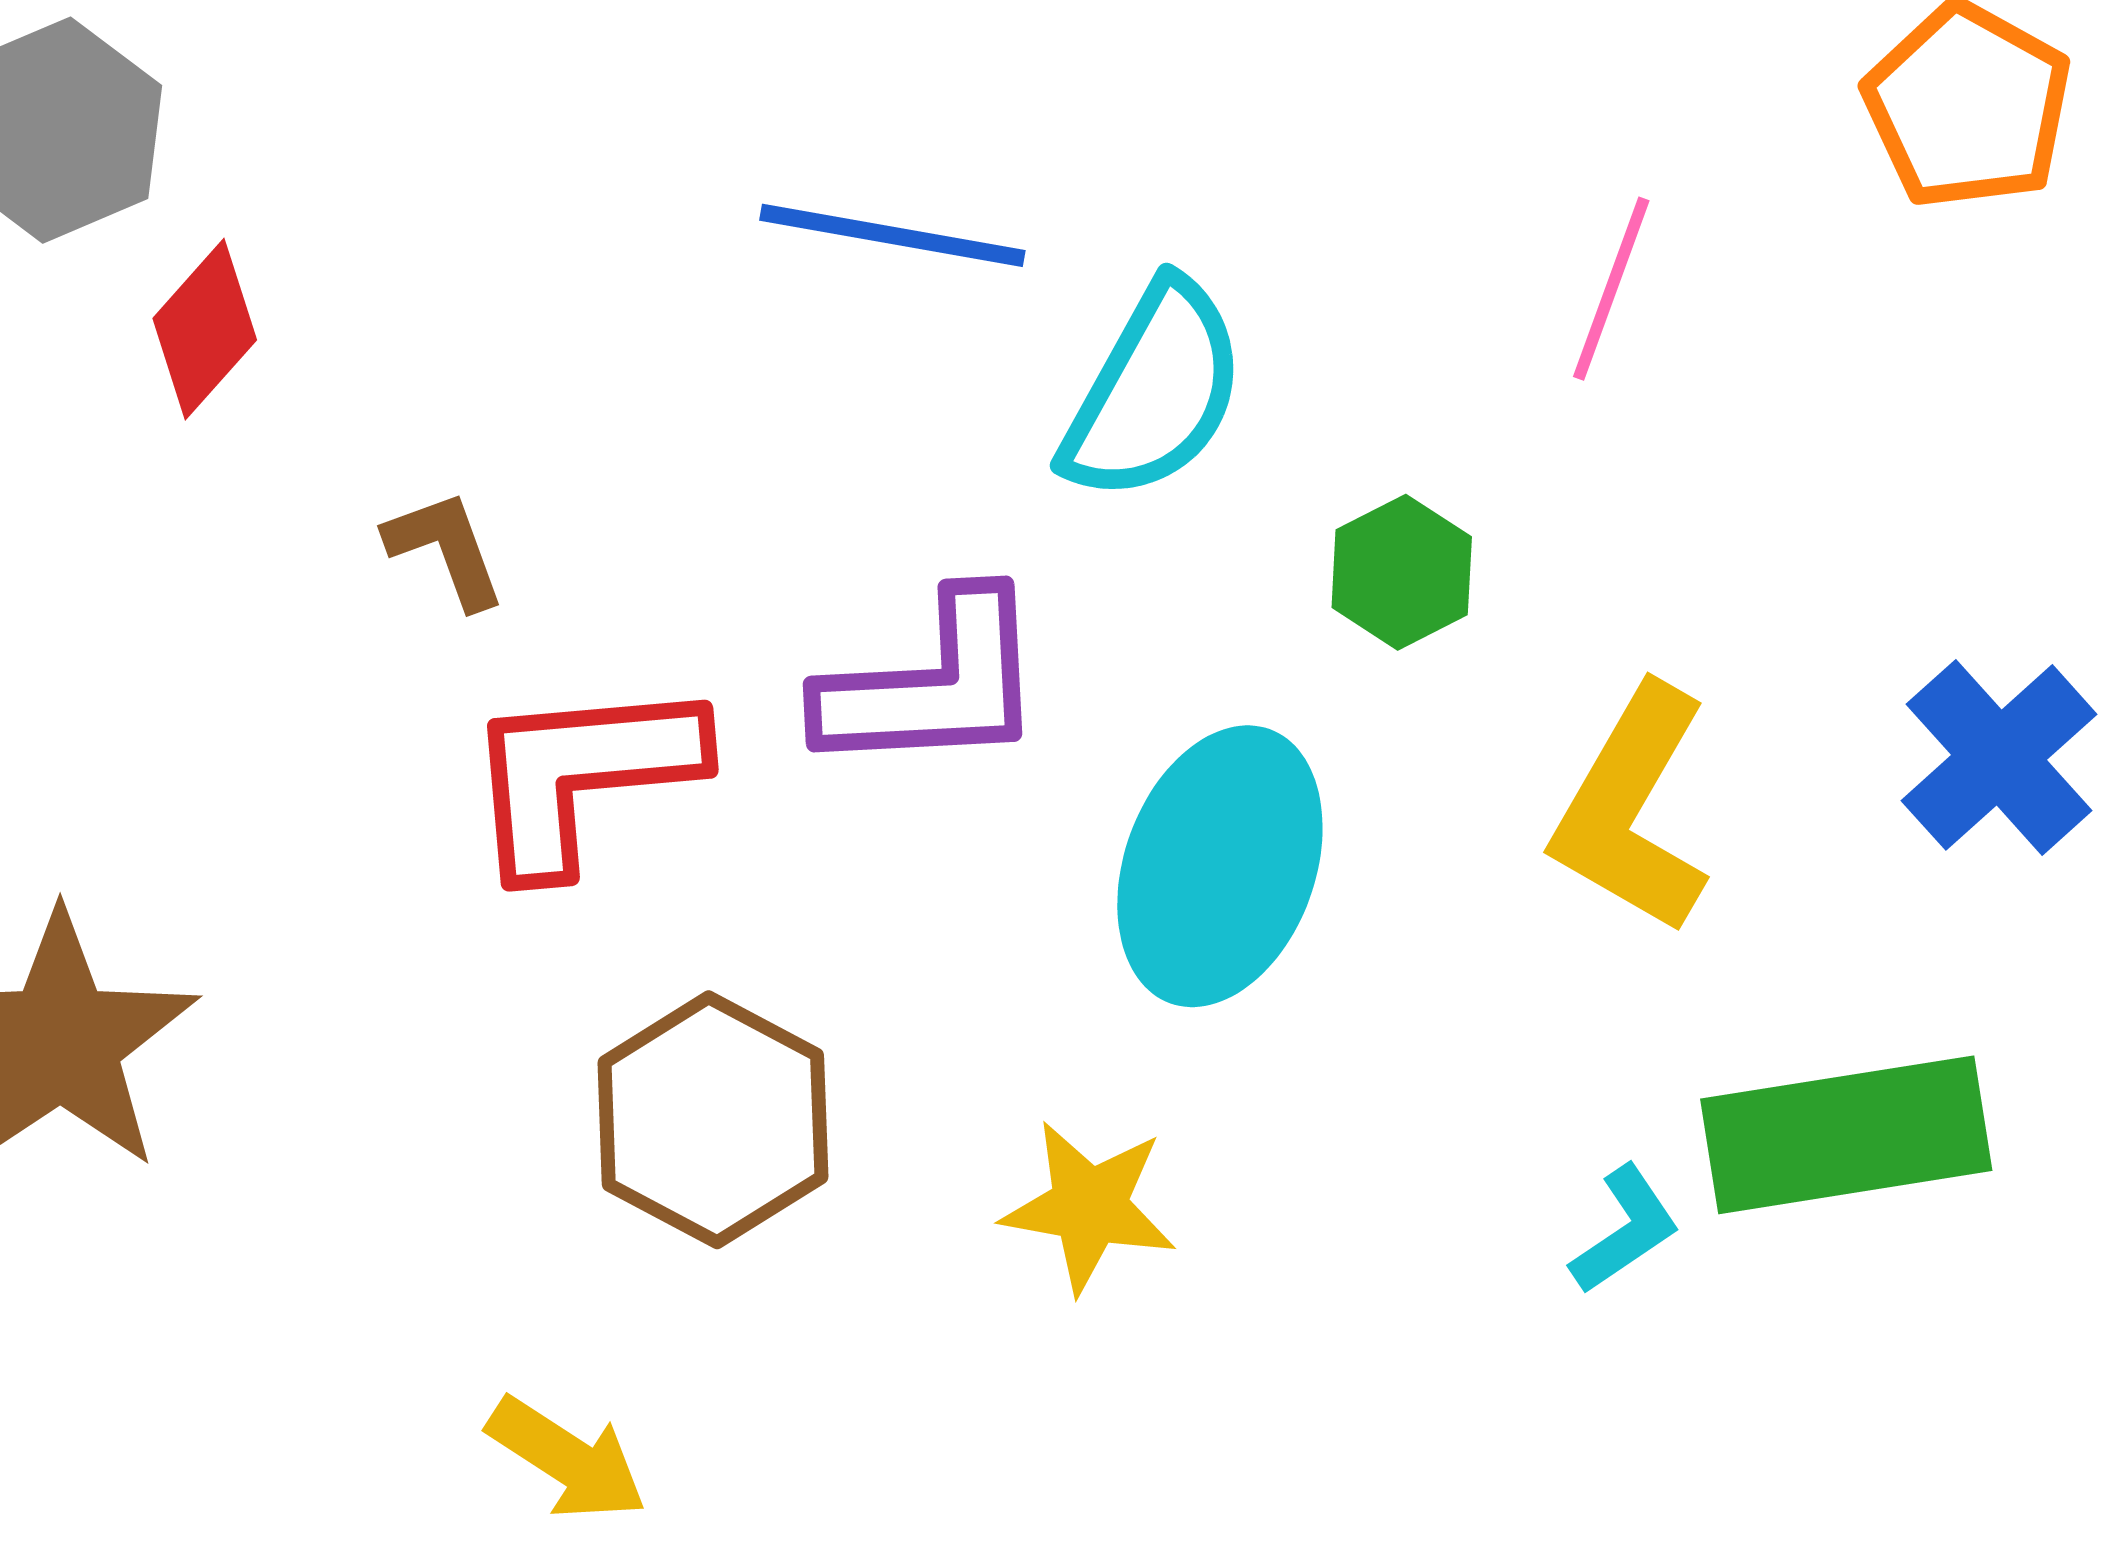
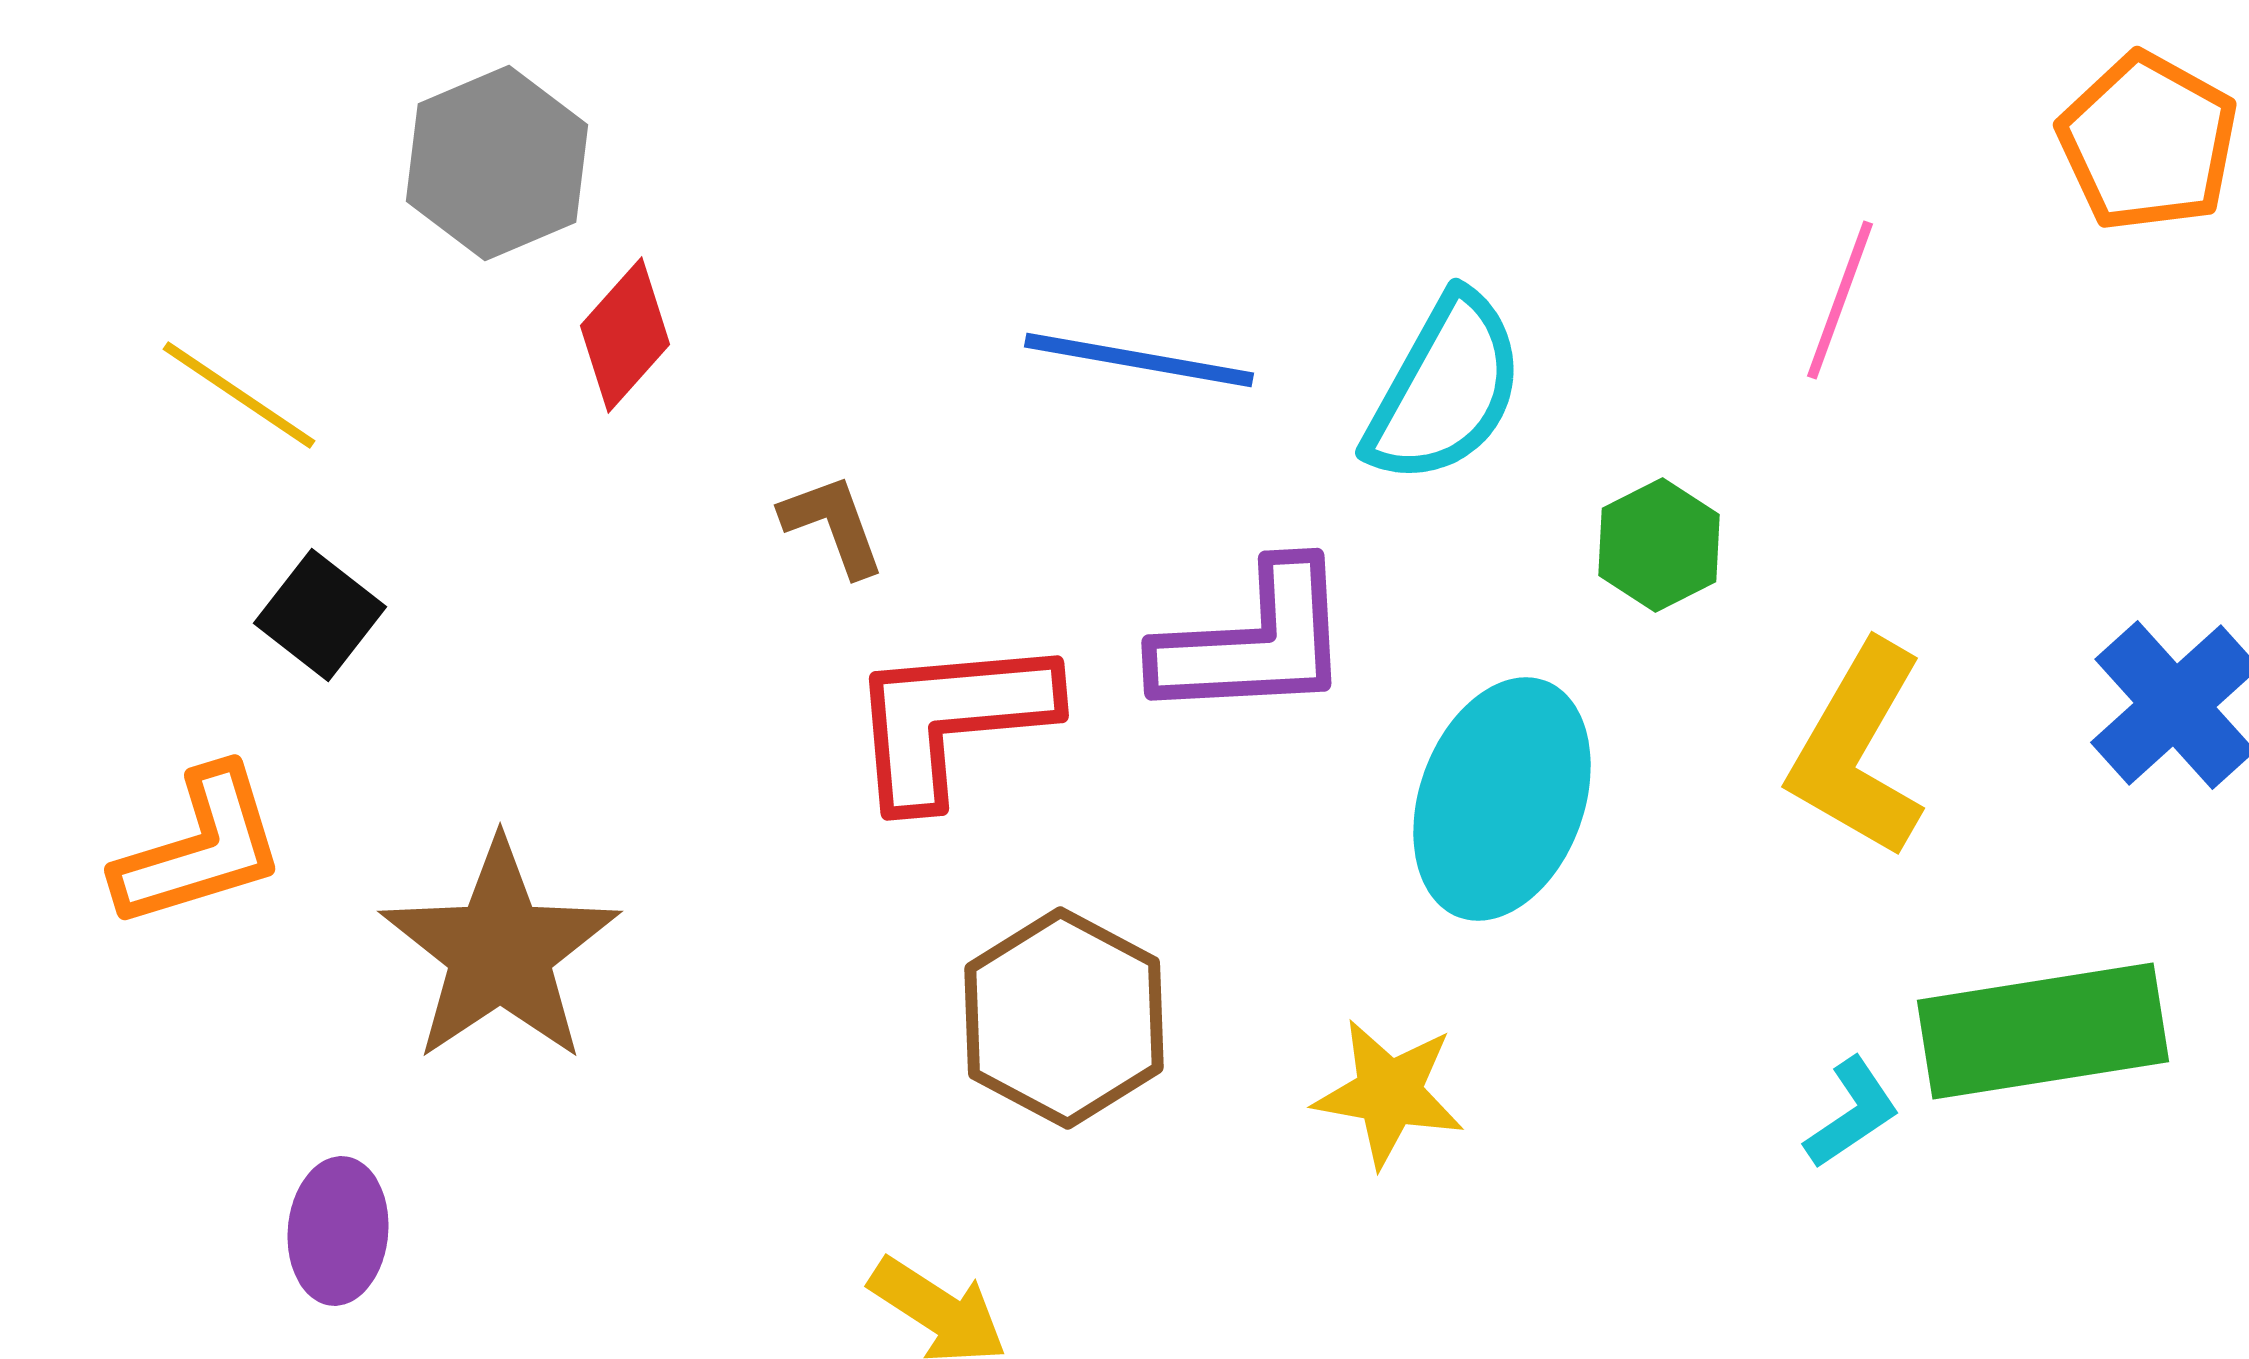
blue line: (892, 235) -> (1139, 360), moved

